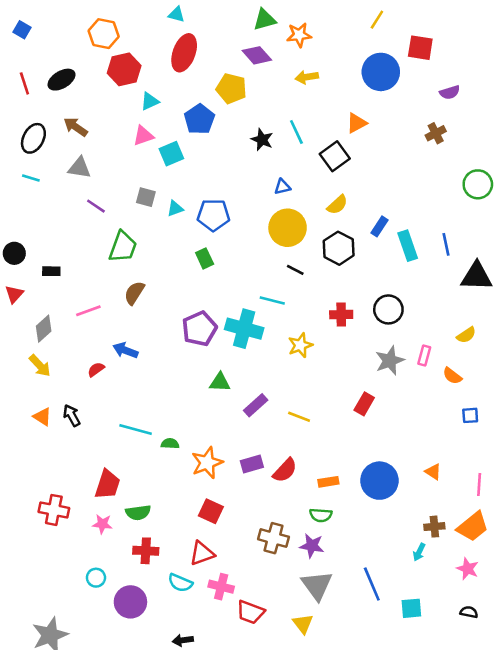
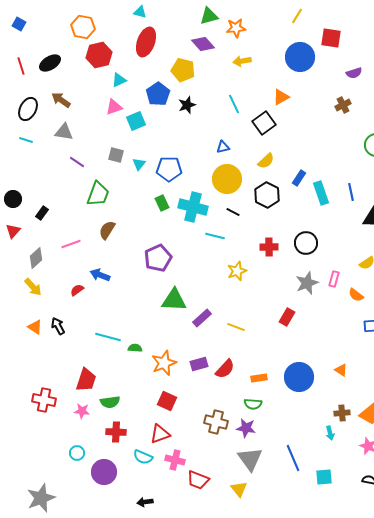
black star: (262, 140) -> (187, 105), moved, turned 30
cyan triangle: (175, 209) -> (139, 164), turned -32
black rectangle: (51, 271) -> (42, 213), turned -56
cyan cross: (244, 329) -> (193, 207), moved
green triangle: (220, 382) -> (174, 300), size x1.5
cyan arrow: (419, 552) -> (330, 433), turned -40

